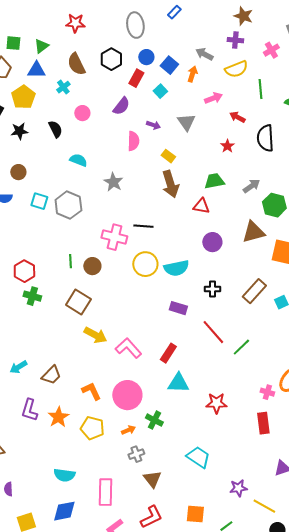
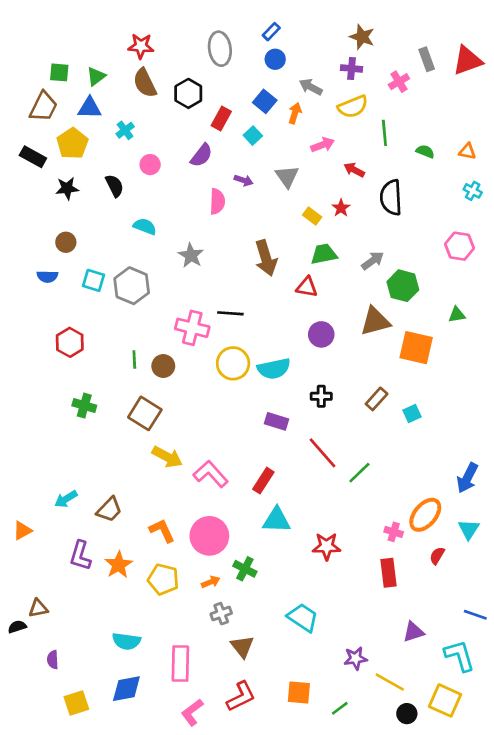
blue circle: (146, 57) -> (275, 59), moved
brown semicircle: (76, 64) -> (145, 83), moved
yellow rectangle: (168, 156) -> (312, 216), moved
red hexagon: (24, 271) -> (70, 342), moved
brown rectangle: (254, 291) -> (377, 399), size x0.7

